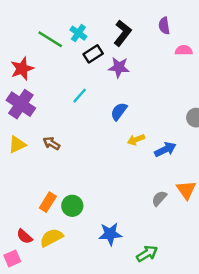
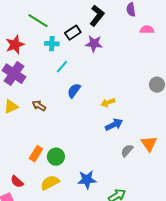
cyan cross: (78, 33) -> (52, 44), moved, turned -32
blue semicircle: (119, 111) -> (74, 91), moved
blue arrow: (165, 149) -> (114, 125), moved
yellow semicircle: (51, 238) -> (50, 183), moved

